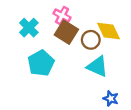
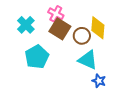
yellow diamond: (108, 31) -> (98, 28), turned 30
blue star: (111, 99) -> (99, 81), moved

